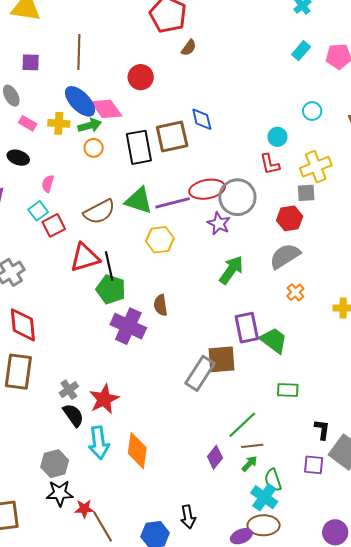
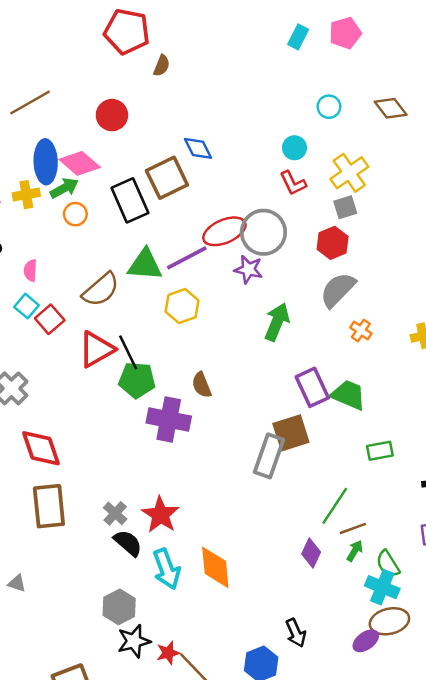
brown line: (79, 52) -> (30, 102), turned 72
blue ellipse: (80, 101) -> (46, 162), turned 56

